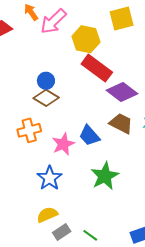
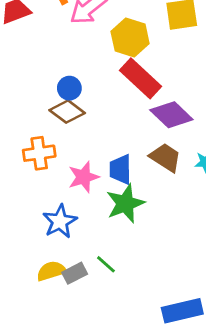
blue trapezoid: (89, 136) -> (120, 169), turned 35
green star: (105, 176) -> (125, 204), moved
gray rectangle: (62, 232) -> (75, 273), moved
green line: (90, 235) -> (106, 264), moved

